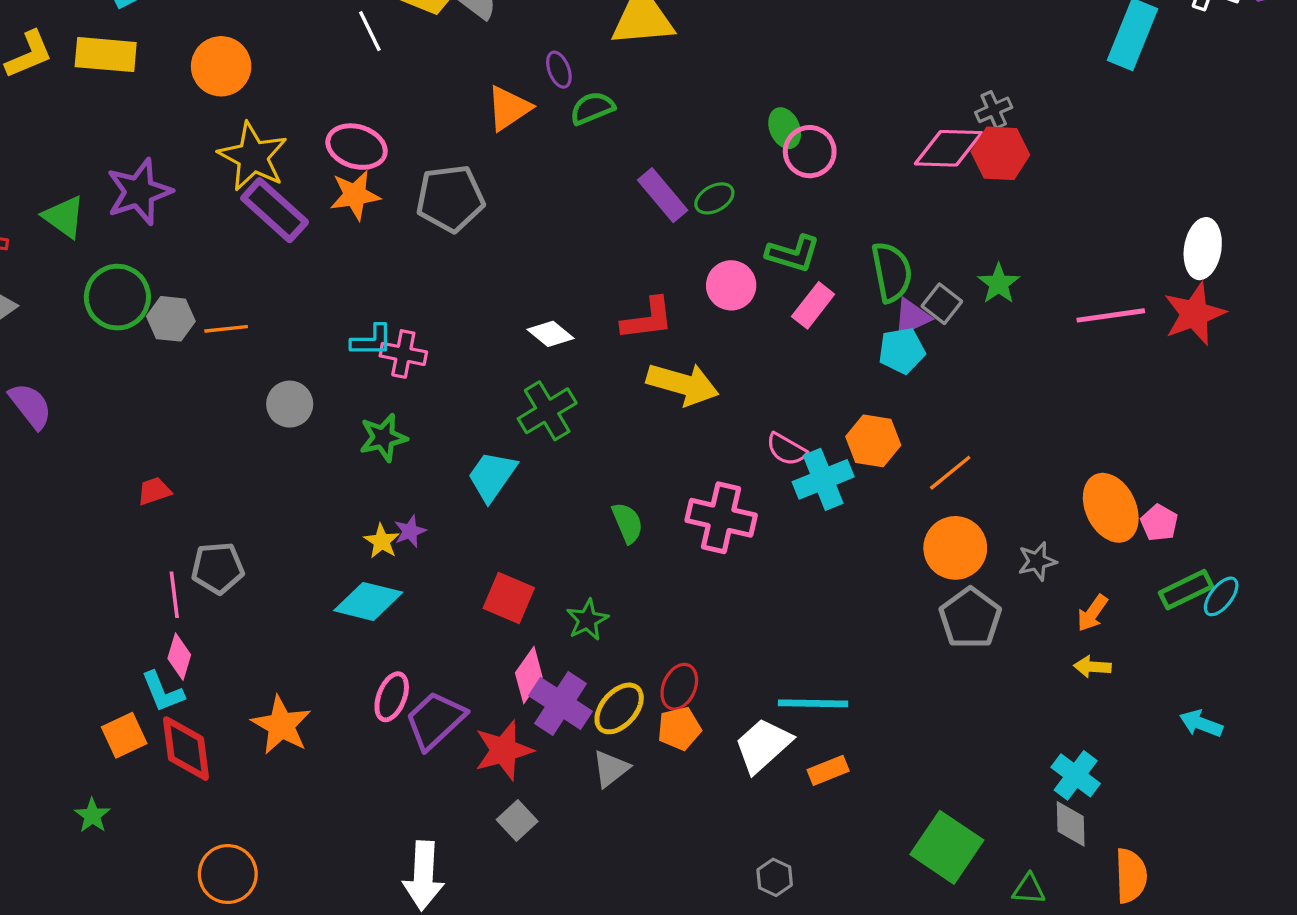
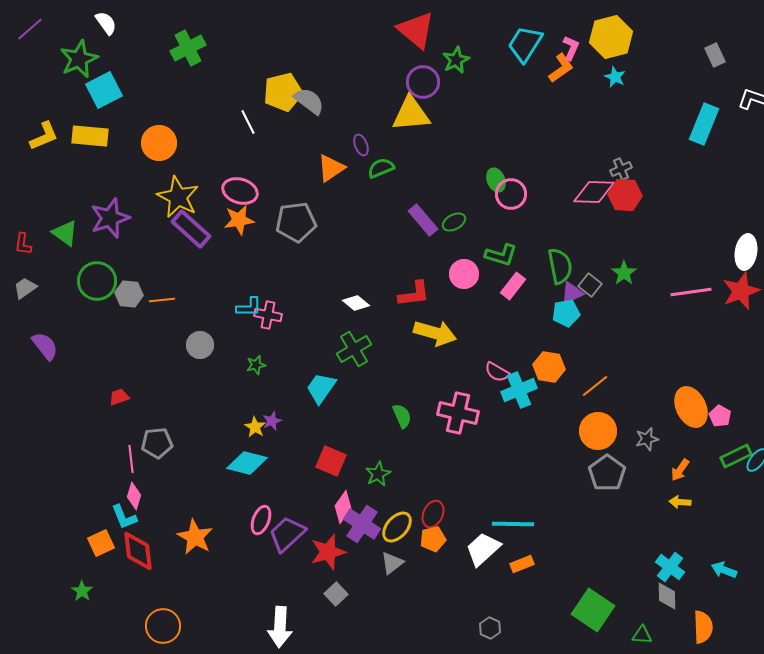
green star: (383, 438) -> (256, 365), size x0.7
cyan arrow: (1201, 724) -> (724, 570), moved

